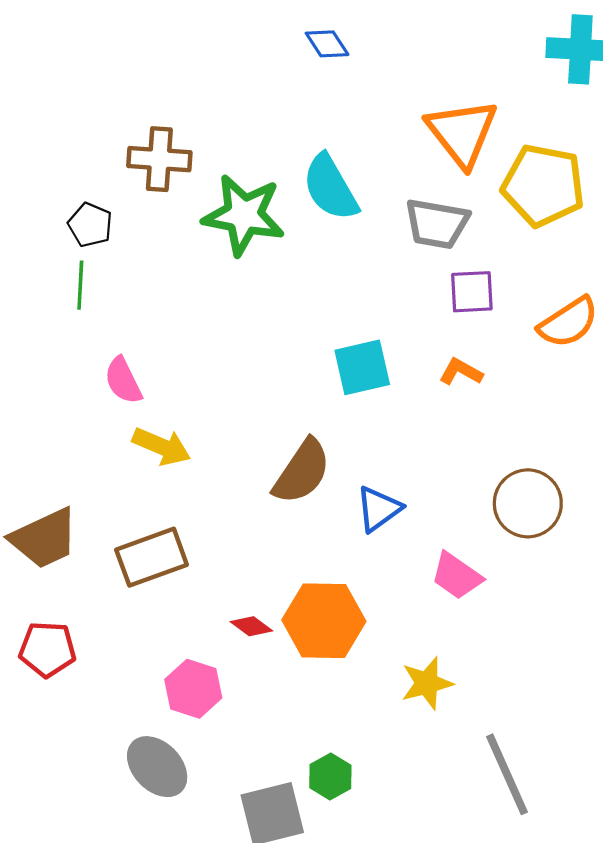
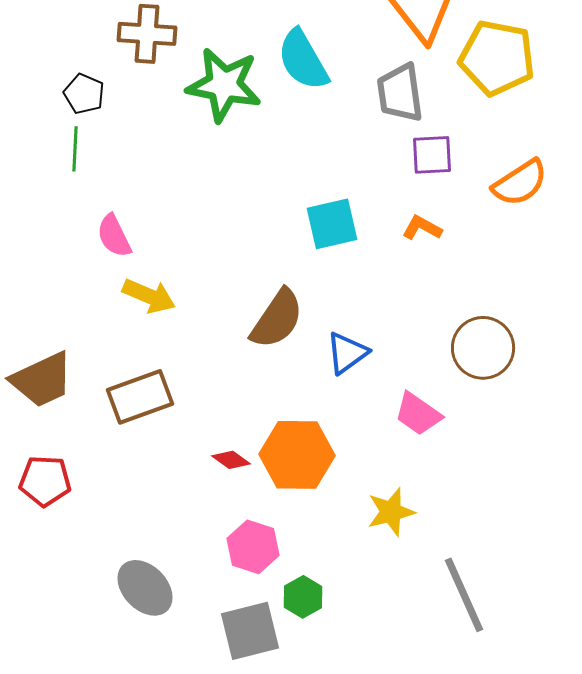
gray trapezoid: (437, 224) -> (400, 93), turned 72
pink hexagon: (193, 689) -> (253, 547), moved

